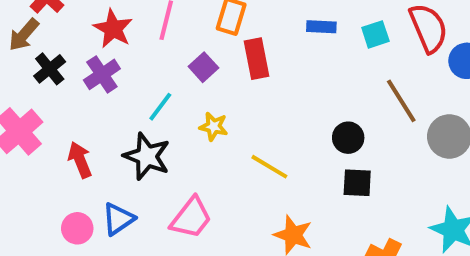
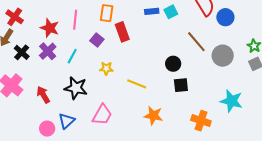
cyan square: (375, 34) -> (171, 12), moved
cyan line: (160, 107) -> (72, 56), moved

